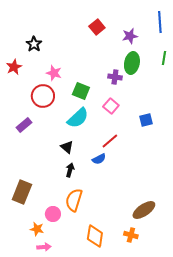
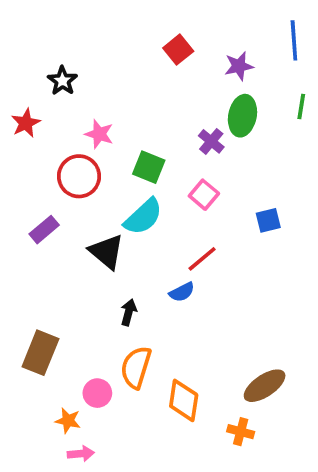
purple cross: (115, 77) -> (211, 141), turned 32
black triangle: (67, 147) -> (107, 252), moved, size x1.5
orange diamond: (95, 236) -> (184, 400), moved

